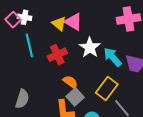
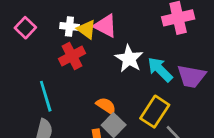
white cross: (25, 17) -> (69, 26), moved
cyan line: (29, 45) -> (46, 96), moved
red cross: (57, 55) -> (72, 56), moved

